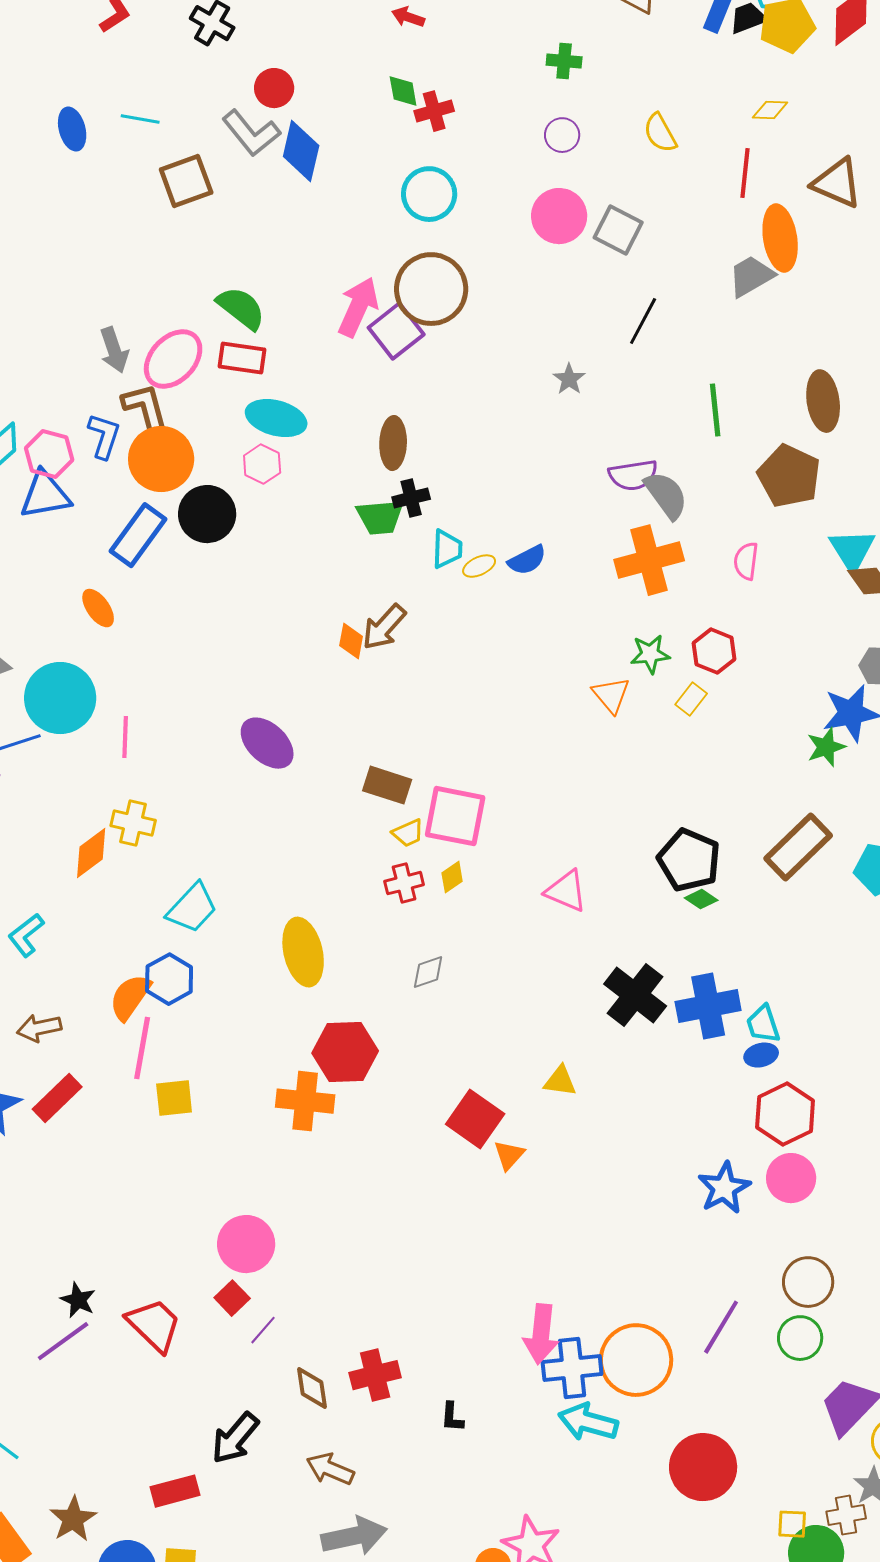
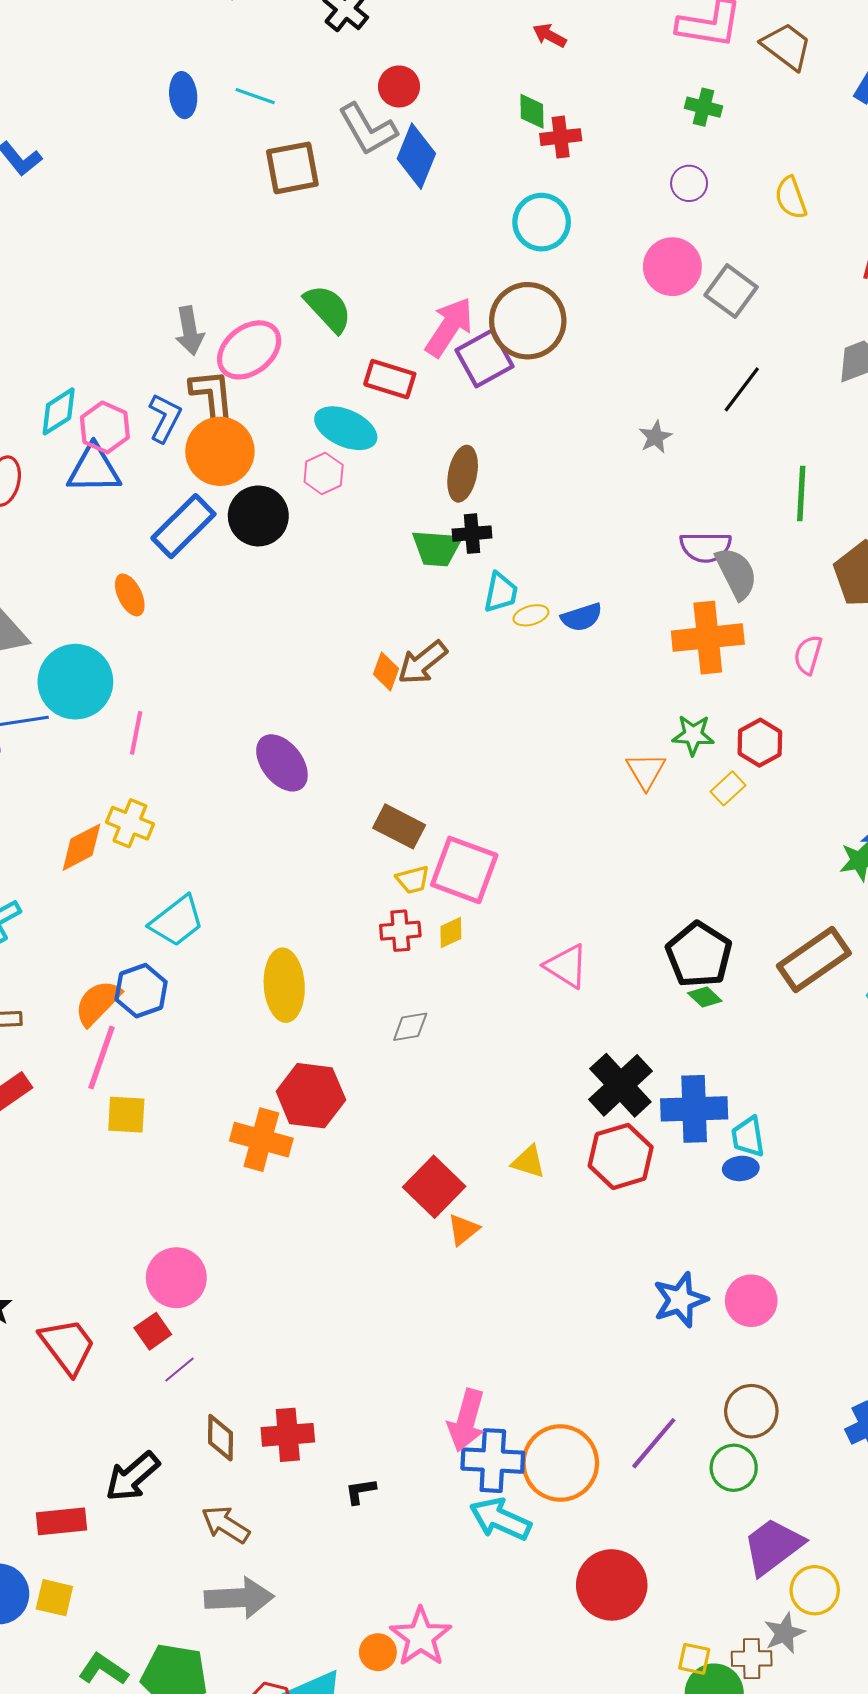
red rectangle: (242, 358) -> (390, 379), moved
red hexagon: (785, 1114) -> (621, 1156), moved
black L-shape: (452, 1417) -> (360, 1491), turned 68

